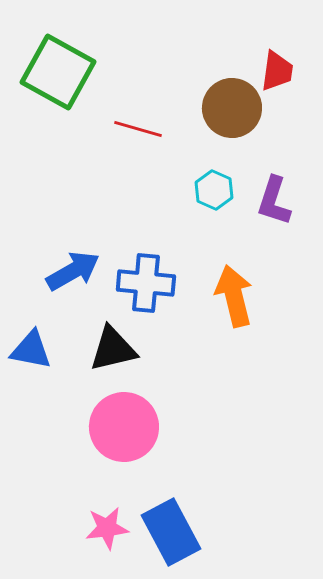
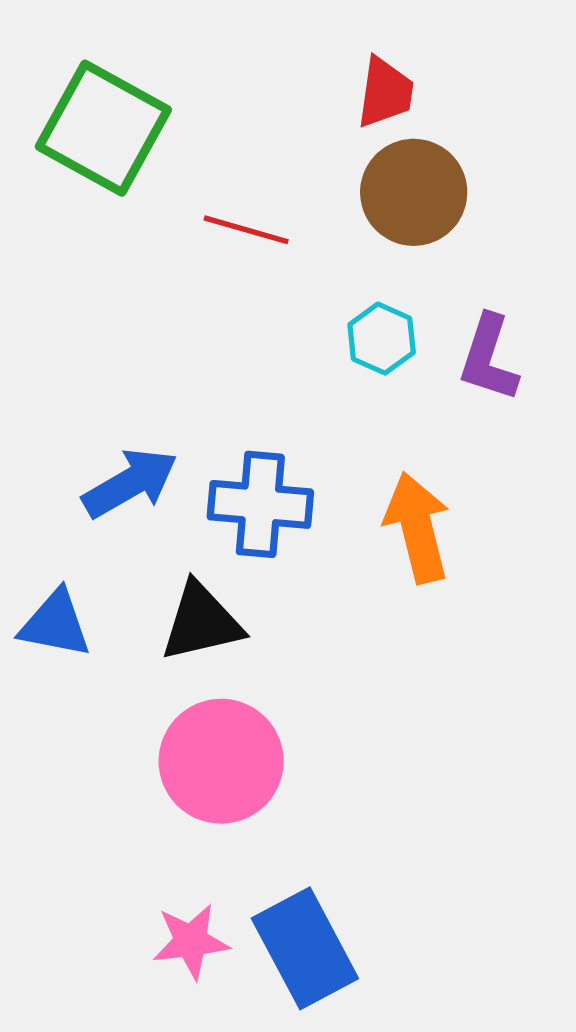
red trapezoid: (277, 71) -> (385, 92), moved

